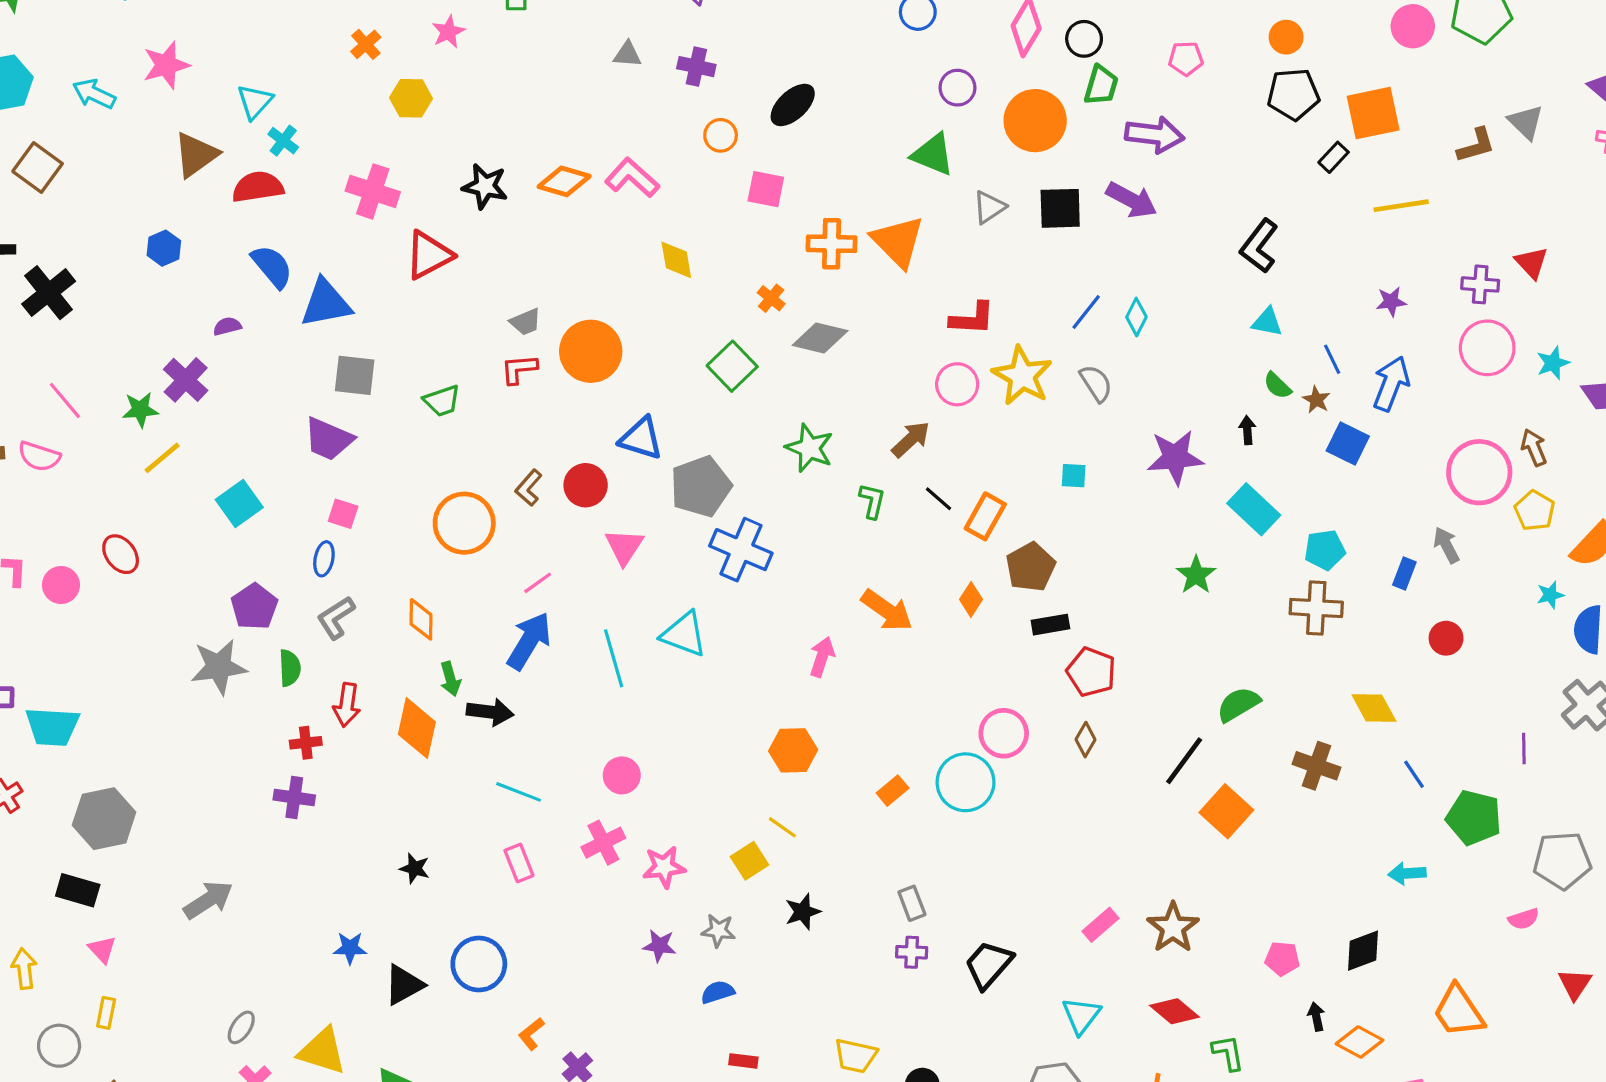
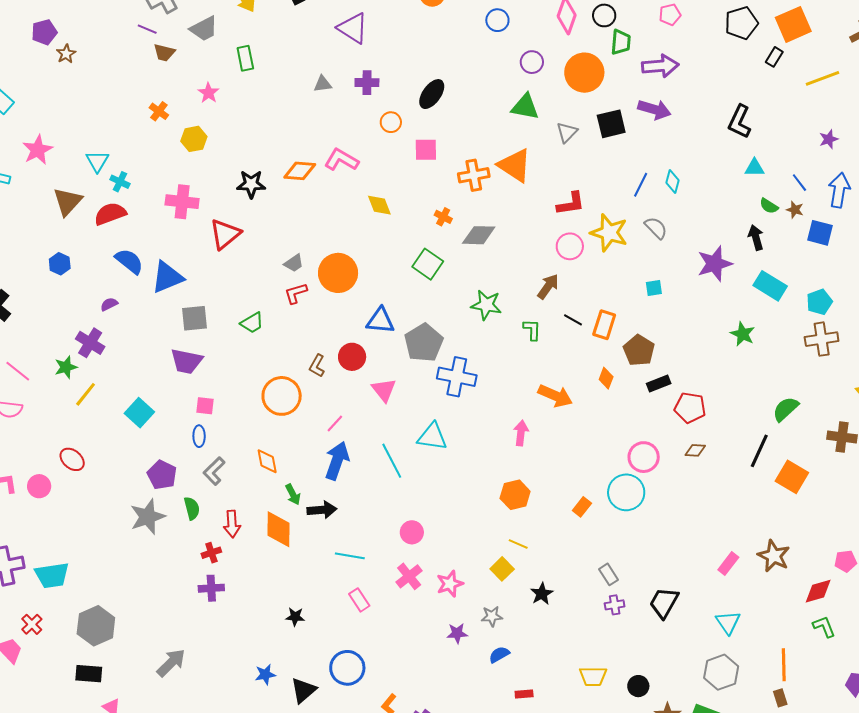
black arrow: (1247, 430) -> (756, 237), size x1.4
brown diamond: (1086, 740) -> (695, 450), turned 75
red diamond: (1174, 1011) -> (818, 591), moved, turned -44

